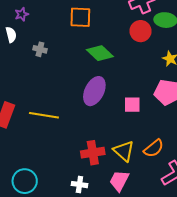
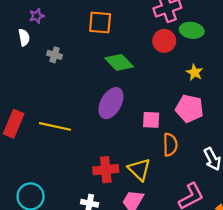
orange semicircle: (154, 148) -> (170, 145), moved, turned -55

